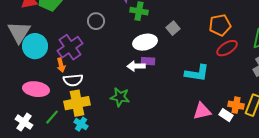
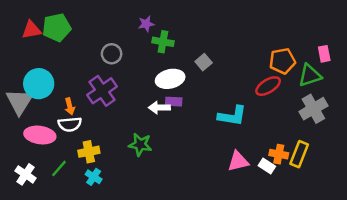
orange pentagon: (220, 25) -> (282, 61), moved
gray triangle: (19, 32) -> (20, 102), moved
purple cross: (70, 47) -> (102, 91), moved
white semicircle: (73, 80) -> (70, 124), moved
yellow cross: (77, 103) -> (89, 152), size x0.7

